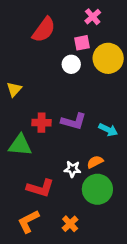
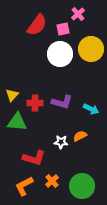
pink square: (82, 43) -> (63, 29), moved
white circle: (71, 64) -> (60, 54), size x1.6
yellow triangle: (14, 89) -> (12, 95), moved
green circle: (97, 189) -> (82, 186), moved
orange cross: (70, 224) -> (52, 181), moved

